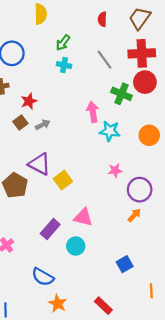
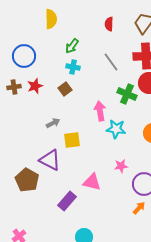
red star: (29, 101) -> (35, 86), moved
brown square: (20, 123) -> (65, 89), moved
yellow square: (63, 180) -> (72, 140), moved, turned 30
pink triangle: (83, 217) -> (92, 182), moved
purple rectangle: (50, 229) -> (67, 201), moved

